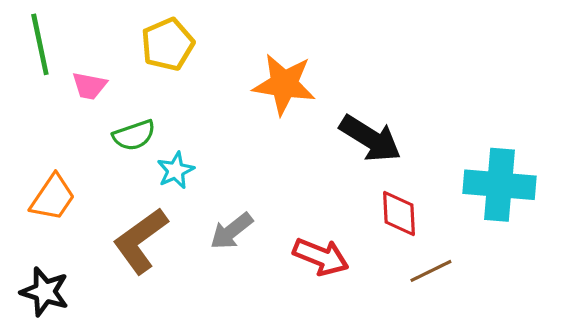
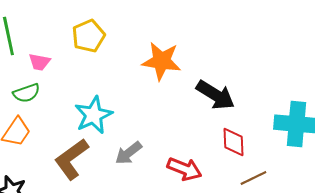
green semicircle: (134, 135) -> (26, 93), moved
cyan star: (176, 170) -> (93, 115), size x1.6

